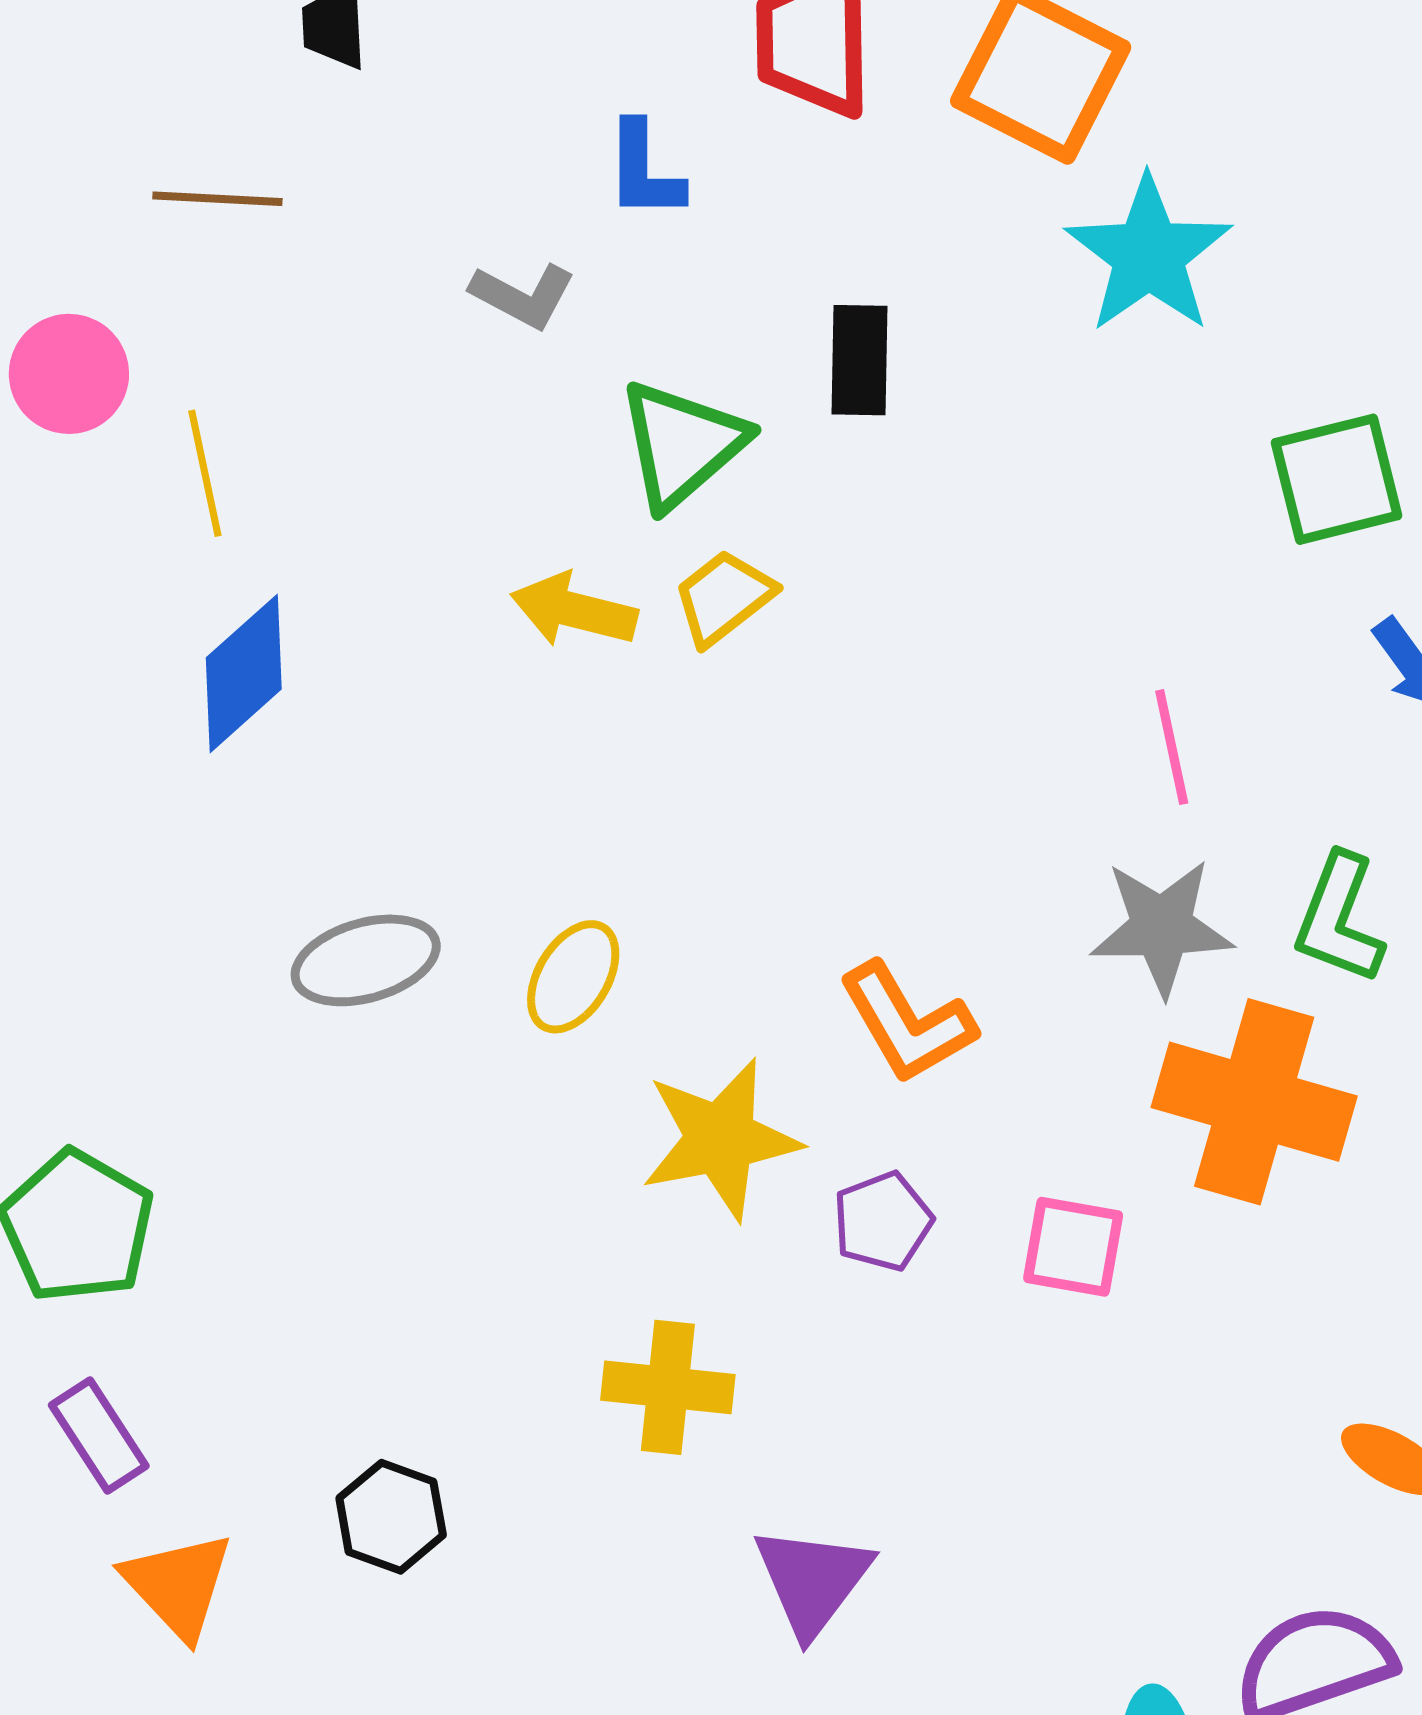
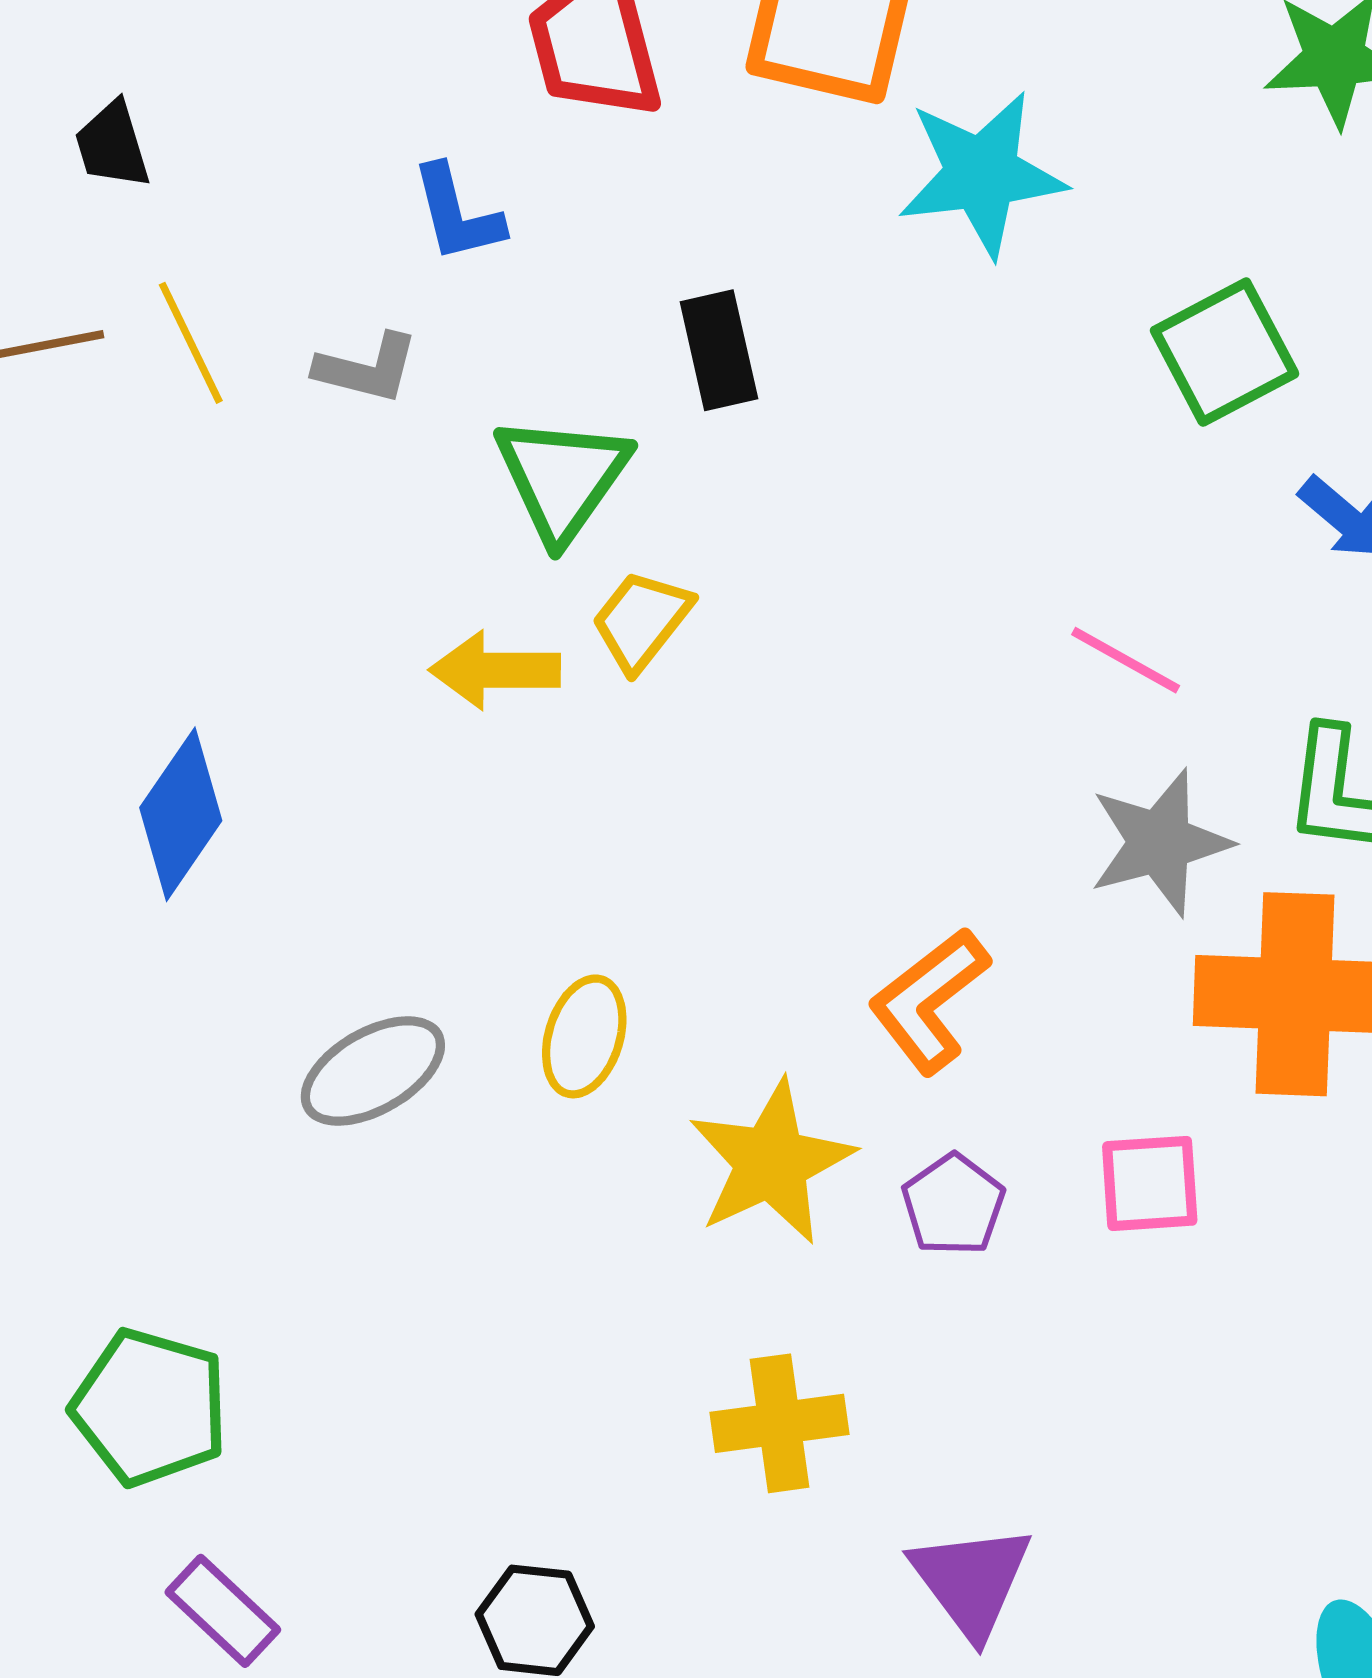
cyan star: (1149, 255) -> (982, 174), turned -30
yellow line: (205, 473) -> (191, 343), moved
pink line: (1172, 747) -> (1126, 660), turned -35
orange L-shape: (907, 1023) -> (929, 1001), turned 96

